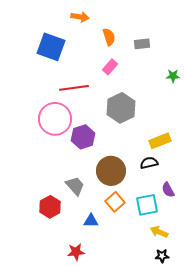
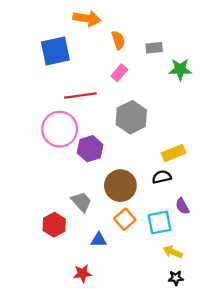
orange arrow: (80, 17) -> (87, 18), size x1.4
blue square: (51, 47) -> (55, 51), turned -32
green star: (173, 76) -> (180, 69), moved, size x1.5

